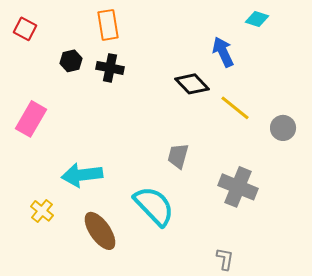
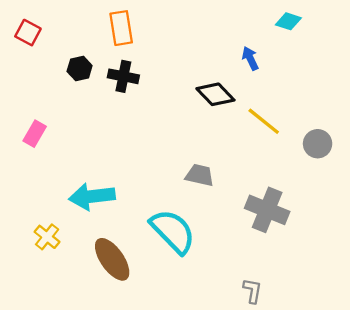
blue arrow: (223, 52) -> (250, 58), size x0.7
pink rectangle: (31, 119) -> (35, 134), size x0.7
gray trapezoid: (178, 156) -> (200, 175), turned 88

